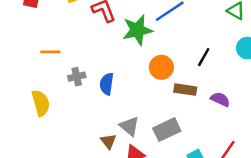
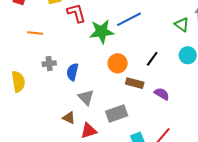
orange line: (50, 52) -> (35, 33), moved
gray triangle: (129, 126) -> (86, 97), moved
brown triangle: (108, 141) -> (69, 118), turned -32

